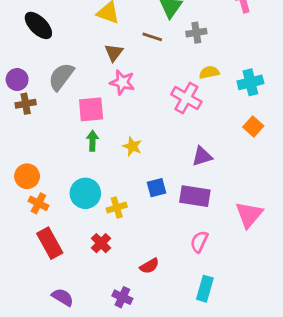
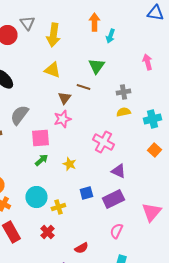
gray cross: (196, 33) -> (123, 92), moved
brown triangle: (114, 52) -> (64, 98), moved
pink star: (122, 82) -> (62, 119), turned -30
pink cross: (186, 98) -> (103, 142), moved
green arrow: (92, 141) -> (41, 160), turned 48
purple triangle: (202, 156) -> (118, 171), turned 42
purple rectangle: (195, 196) -> (113, 199), turned -35

